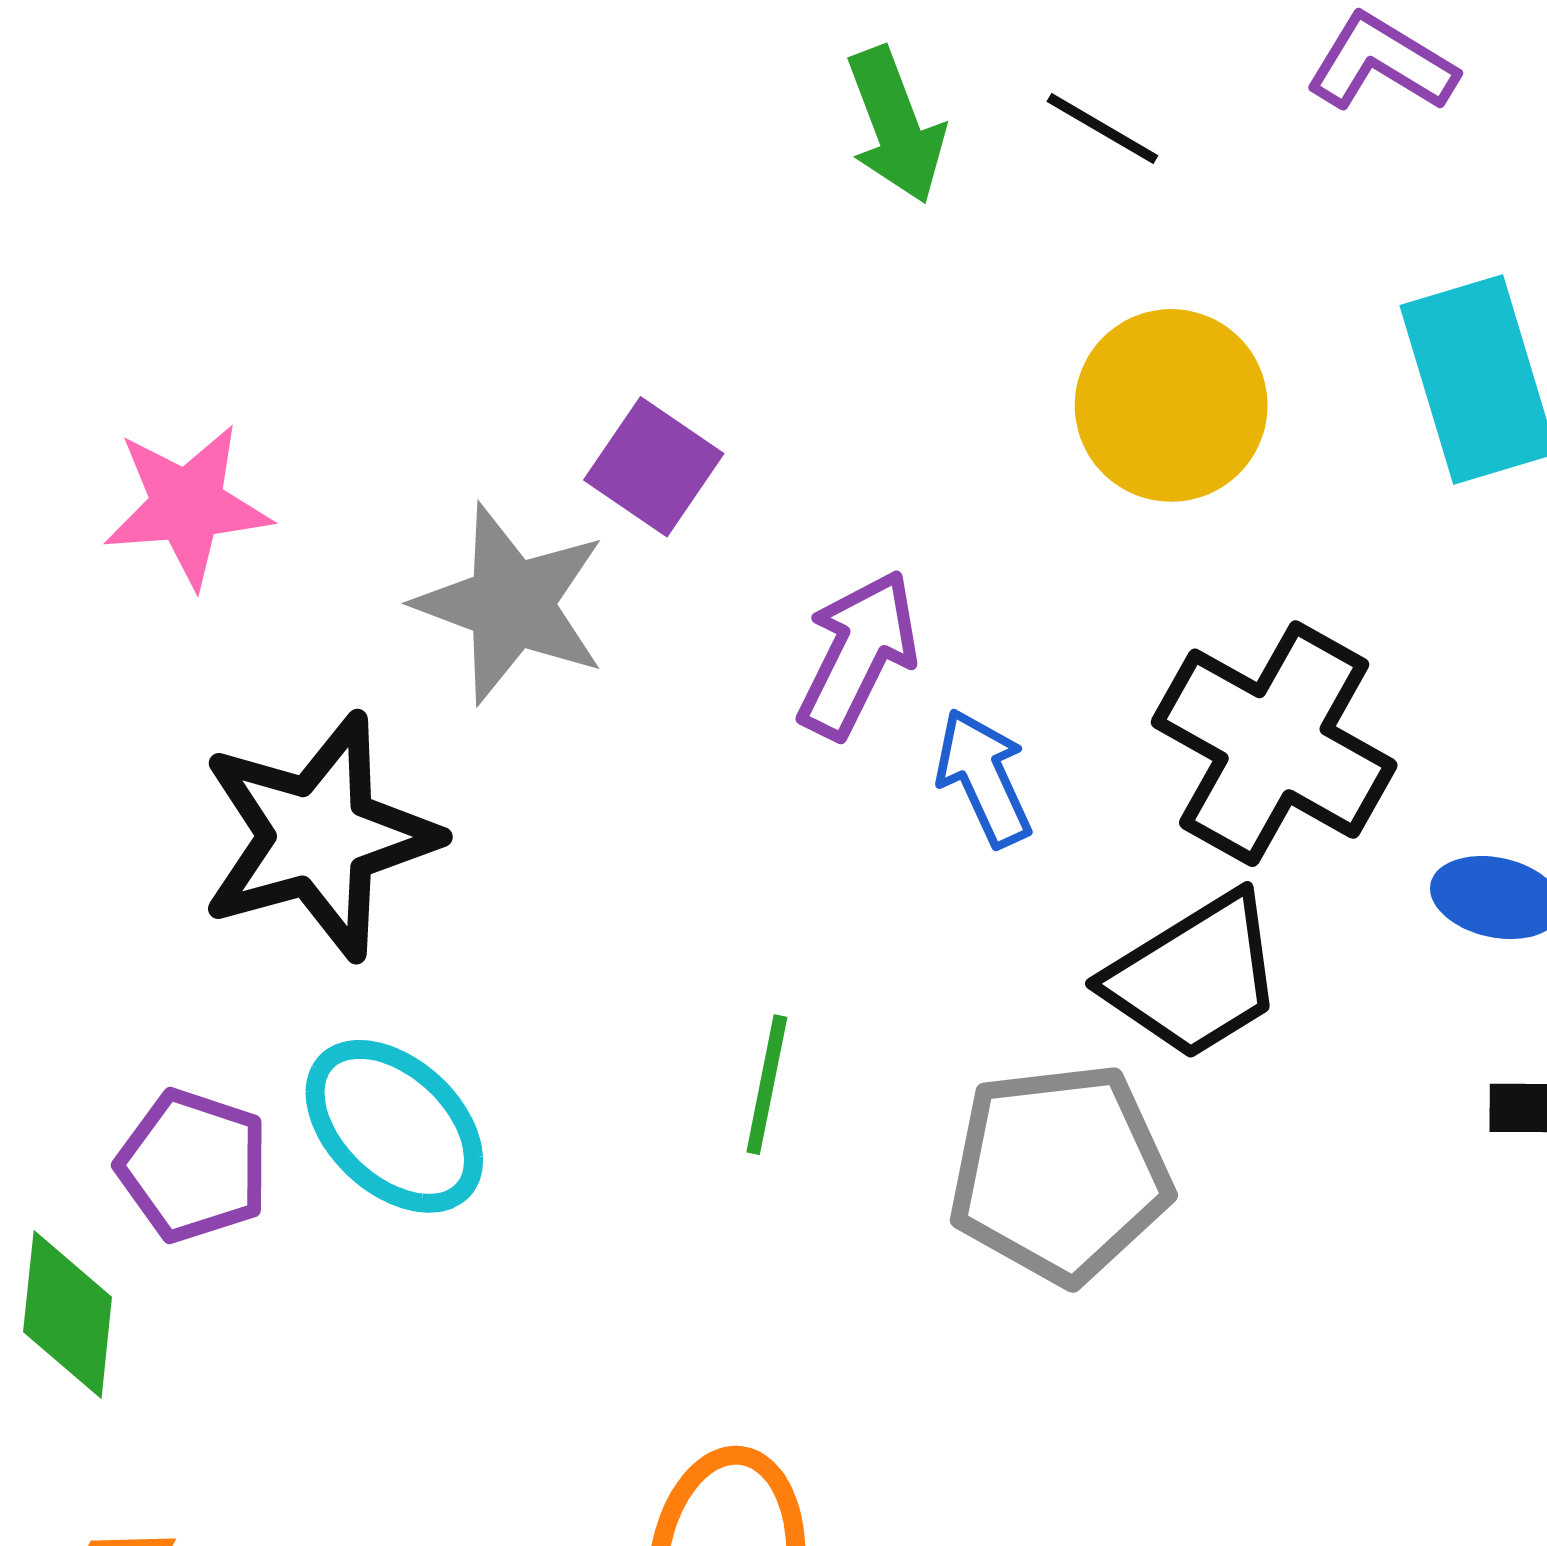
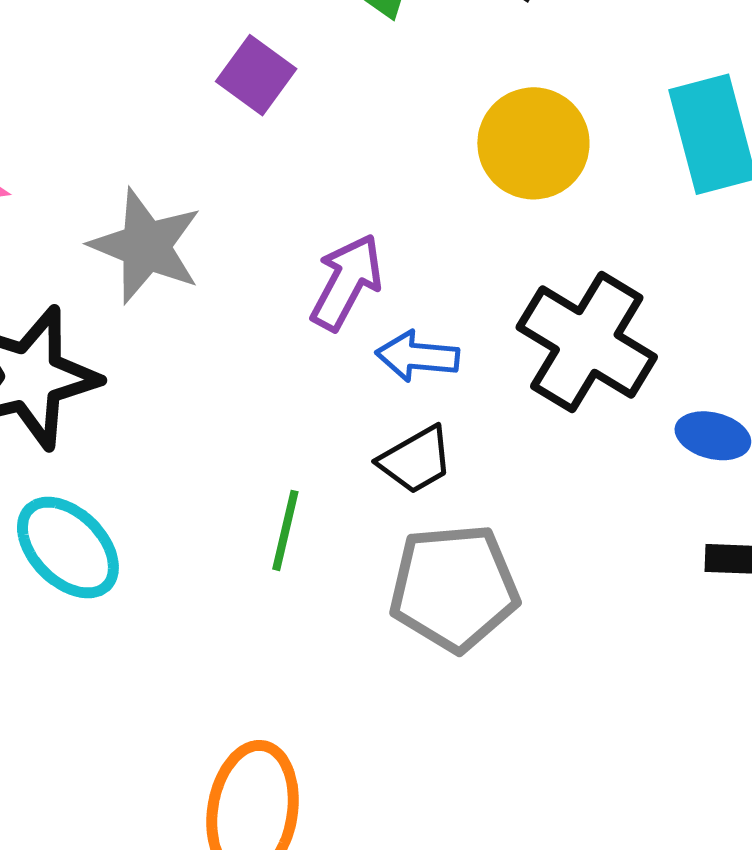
purple square: (654, 467) -> (256, 75), moved
blue arrow: (984, 778) -> (417, 356), turned -62
black trapezoid: (1195, 976) -> (416, 460), moved, size x0.7

